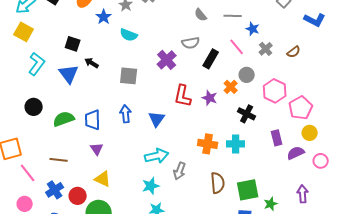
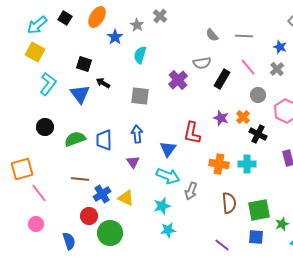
blue star: (253, 29) -> (280, 47), moved
cyan semicircle: (129, 35) -> (140, 55), turned 84
orange cross: (231, 87) -> (243, 117), moved
red L-shape: (183, 96) -> (192, 133), moved
blue triangle: (157, 119) -> (168, 149), moved
purple triangle: (97, 149) -> (133, 162), moved
cyan arrow: (157, 156) -> (168, 176), turned 35
brown line: (59, 160) -> (80, 179), moved
yellow triangle: (103, 179) -> (126, 198), moved
blue cross: (55, 190) -> (102, 194), moved

